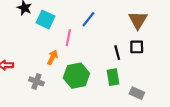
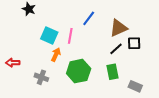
cyan square: (45, 19) -> (49, 35), moved
brown triangle: (138, 20) -> (118, 28), moved, turned 36
black line: (117, 53) -> (116, 49), turned 64

